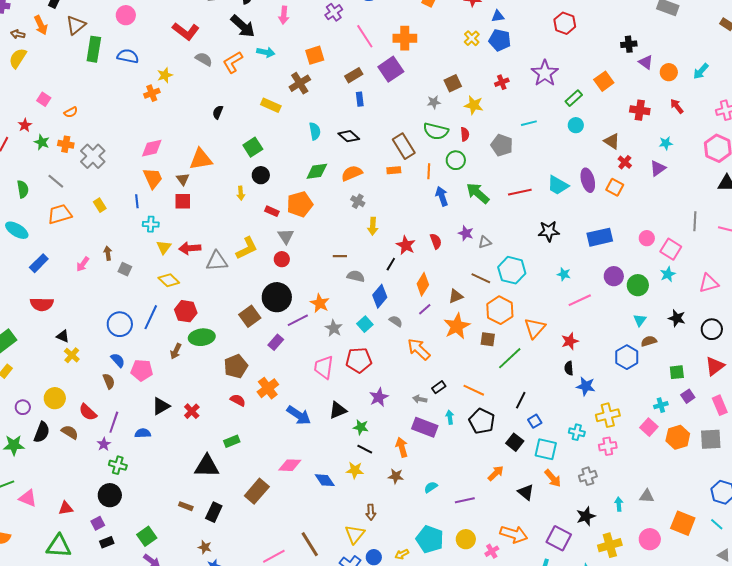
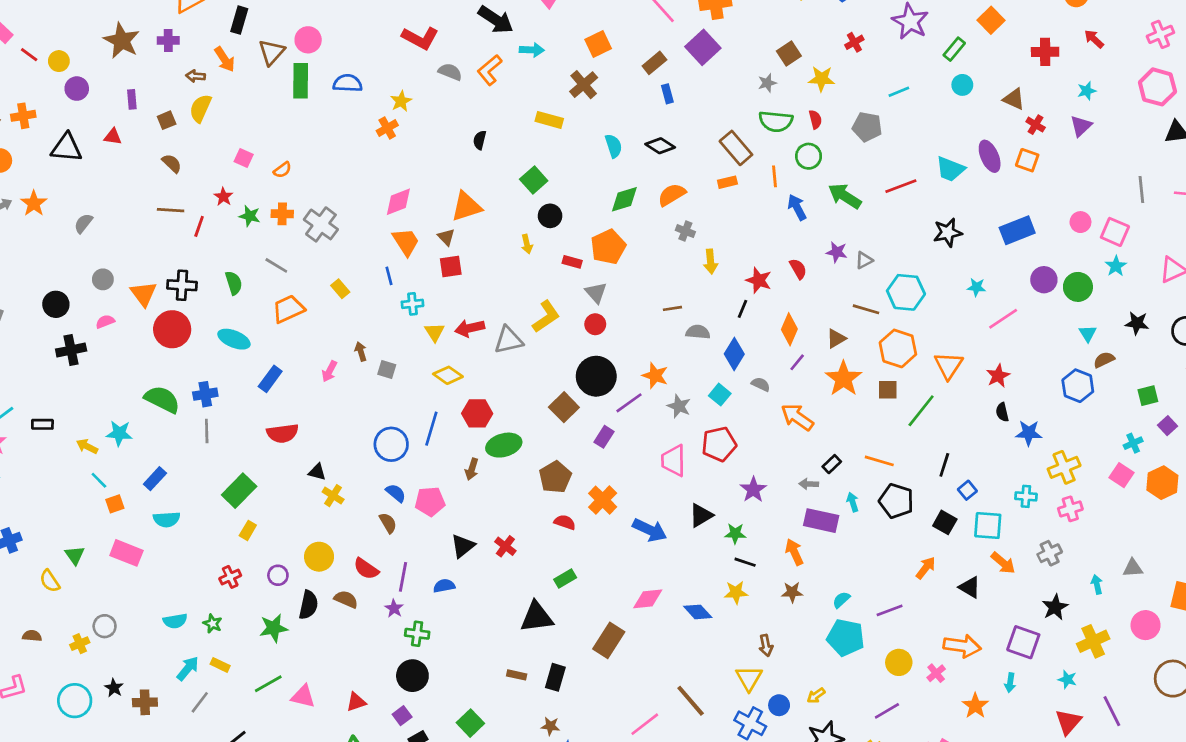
pink circle: (126, 15) -> (308, 40), moved
cyan pentagon: (430, 539) -> (846, 638), moved

